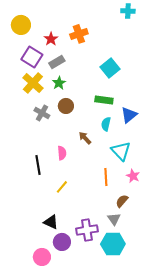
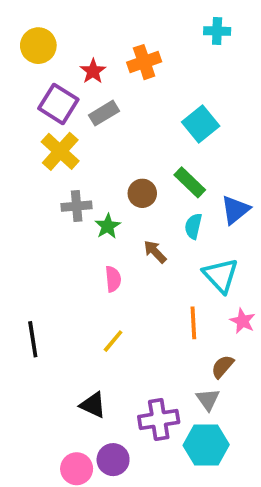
cyan cross: (128, 11) -> (217, 31), moved
green star: (59, 83) -> (108, 226), moved
green rectangle: (104, 100) -> (190, 182), turned 36
brown circle: (66, 106) -> (142, 193), moved
gray cross: (42, 113) -> (77, 206), turned -35
black line: (38, 165) -> (33, 339), moved
purple circle: (62, 242) -> (113, 460), moved

